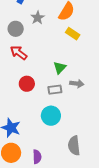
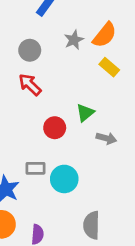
gray star: (38, 18) -> (74, 40), moved
red circle: (27, 84) -> (55, 128), moved
gray rectangle: (55, 90) -> (35, 168), moved

